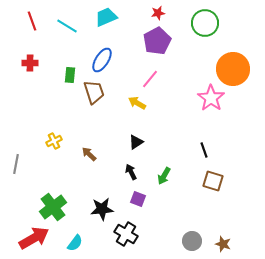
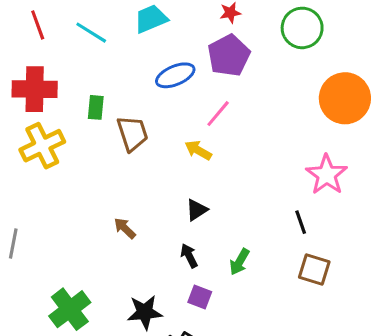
blue ellipse: (102, 60) -> (175, 75), moved, turned 35
red cross: (30, 63) -> (35, 89), size x1.8
pink star: (211, 98) -> (327, 175), moved
yellow cross: (54, 141) -> (42, 146), moved, size x1.8

